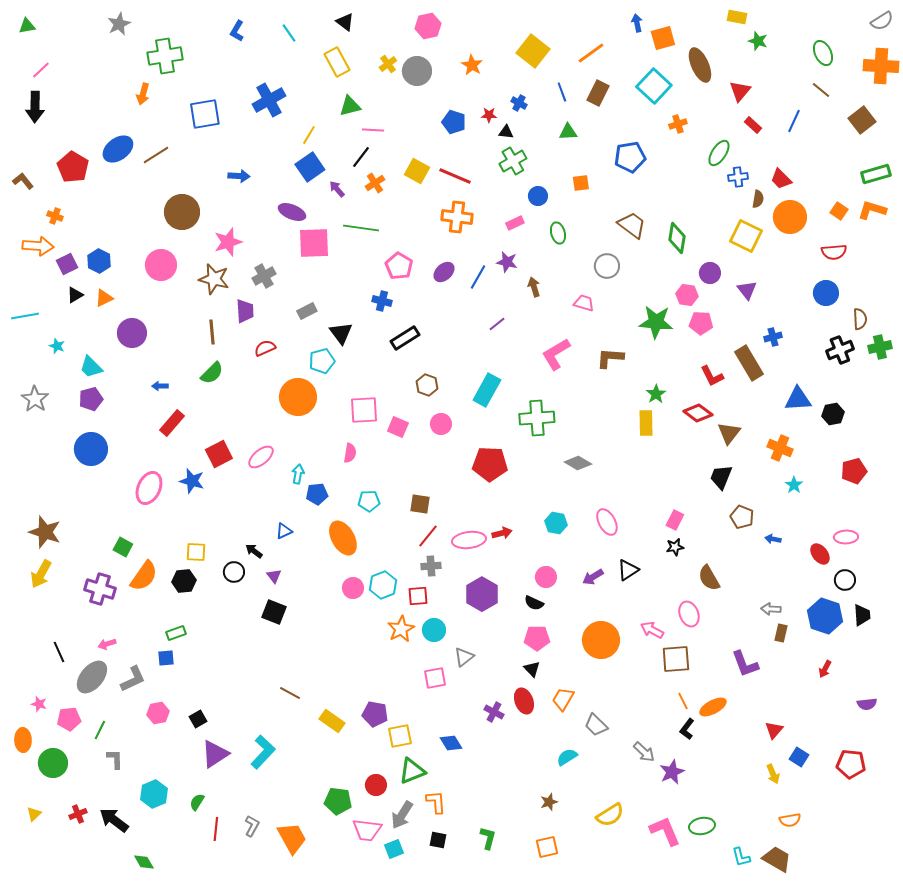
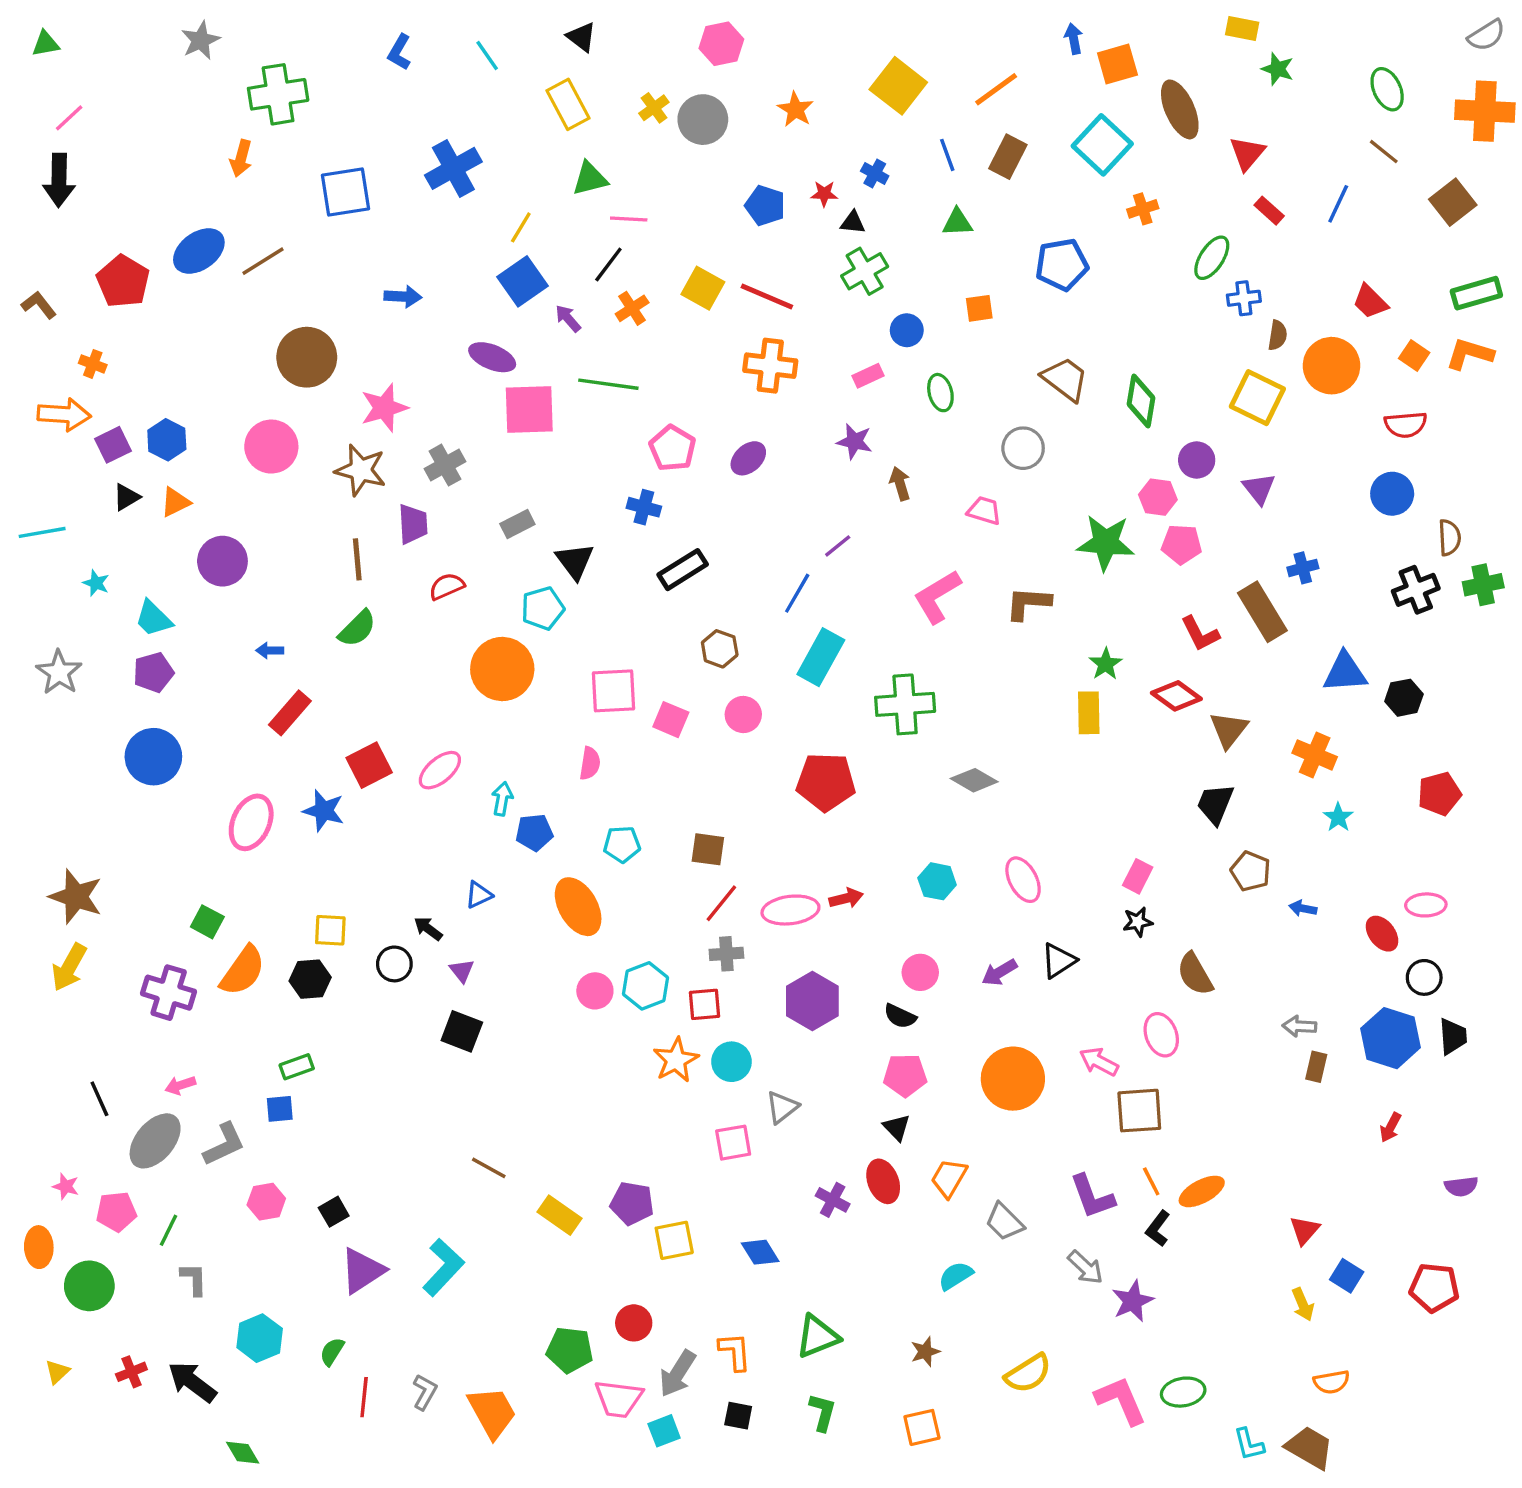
red trapezoid: (781, 179) -> (1370, 302), moved
blue line: (478, 277) -> (797, 593), moved
purple L-shape: (745, 664) -> (1092, 1197), moved
green triangle: (412, 771) -> (817, 1336), moved

